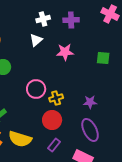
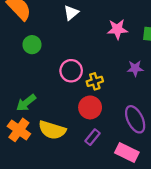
pink star: (65, 52) -> (117, 29), moved
purple star: (90, 102) -> (135, 68), moved

